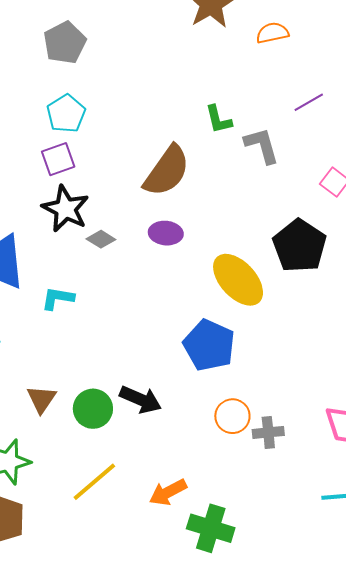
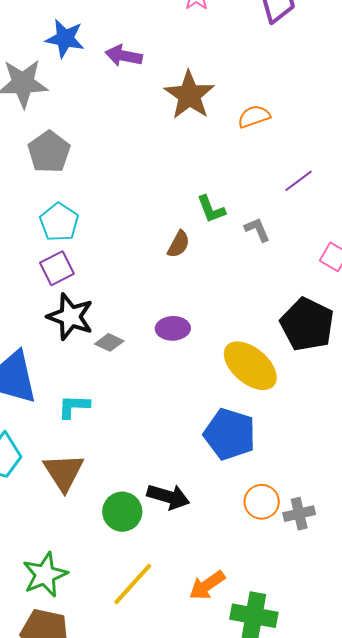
gray L-shape: (262, 145) -> (257, 230), size x0.7
brown semicircle: (167, 171) -> (179, 244), moved, size x0.5
brown triangle: (41, 399) -> (64, 472), moved, size x1.4

